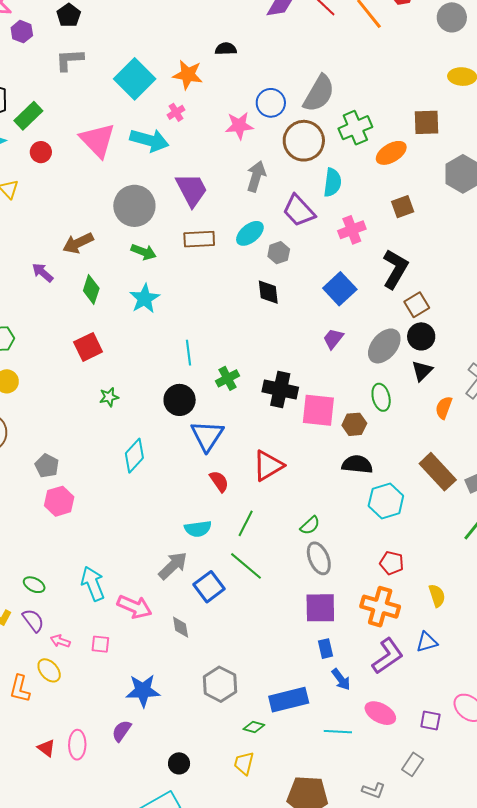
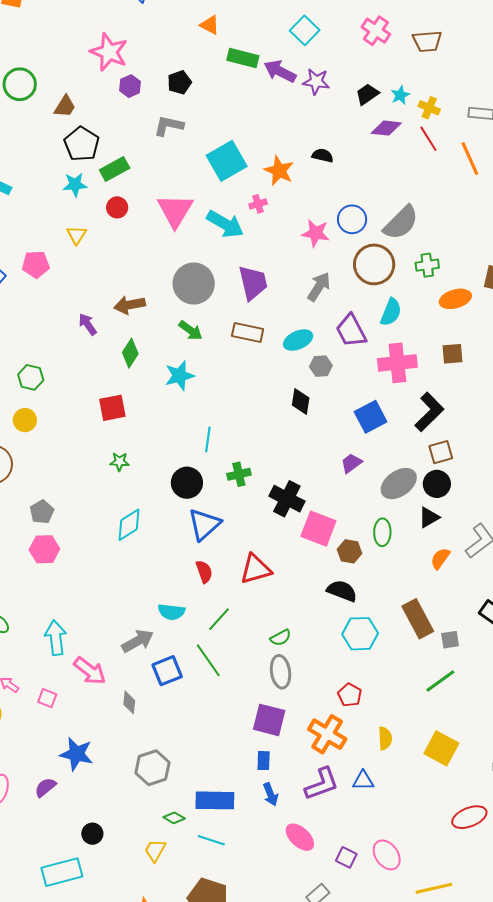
green cross: (355, 128) -> (427, 265), size x0.7
pink cross: (352, 230) -> (397, 363), size x1.4
cyan line: (338, 732) -> (211, 840), moved

